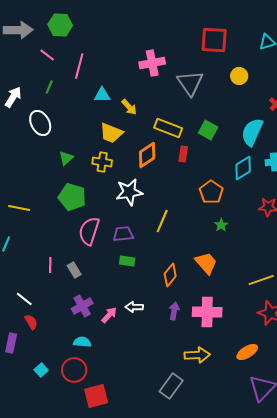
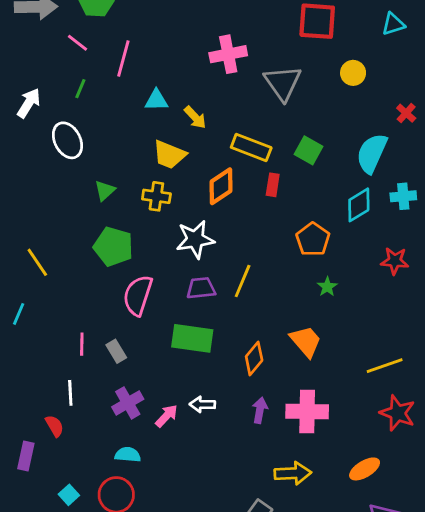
yellow line: (19, 208) -> (37, 262), turned 45
purple trapezoid: (123, 234) -> (201, 288), moved
green rectangle: (127, 261) -> (192, 338), size x1.8
white line: (24, 299) -> (70, 393), moved, turned 48

